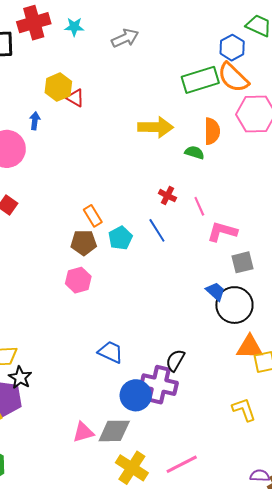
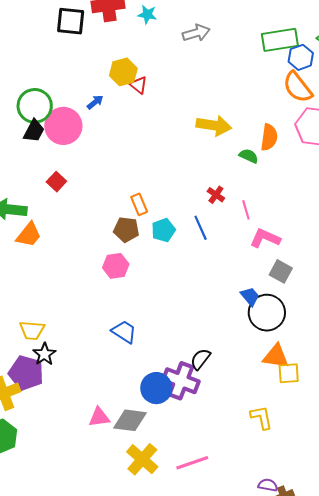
green rectangle: (200, 80) -> (280, 40), moved
blue arrow: (35, 121) -> (95, 102), turned 36
gray square: (242, 262) -> (281, 271), turned 35
blue trapezoid: (111, 352) -> (124, 332), moved

